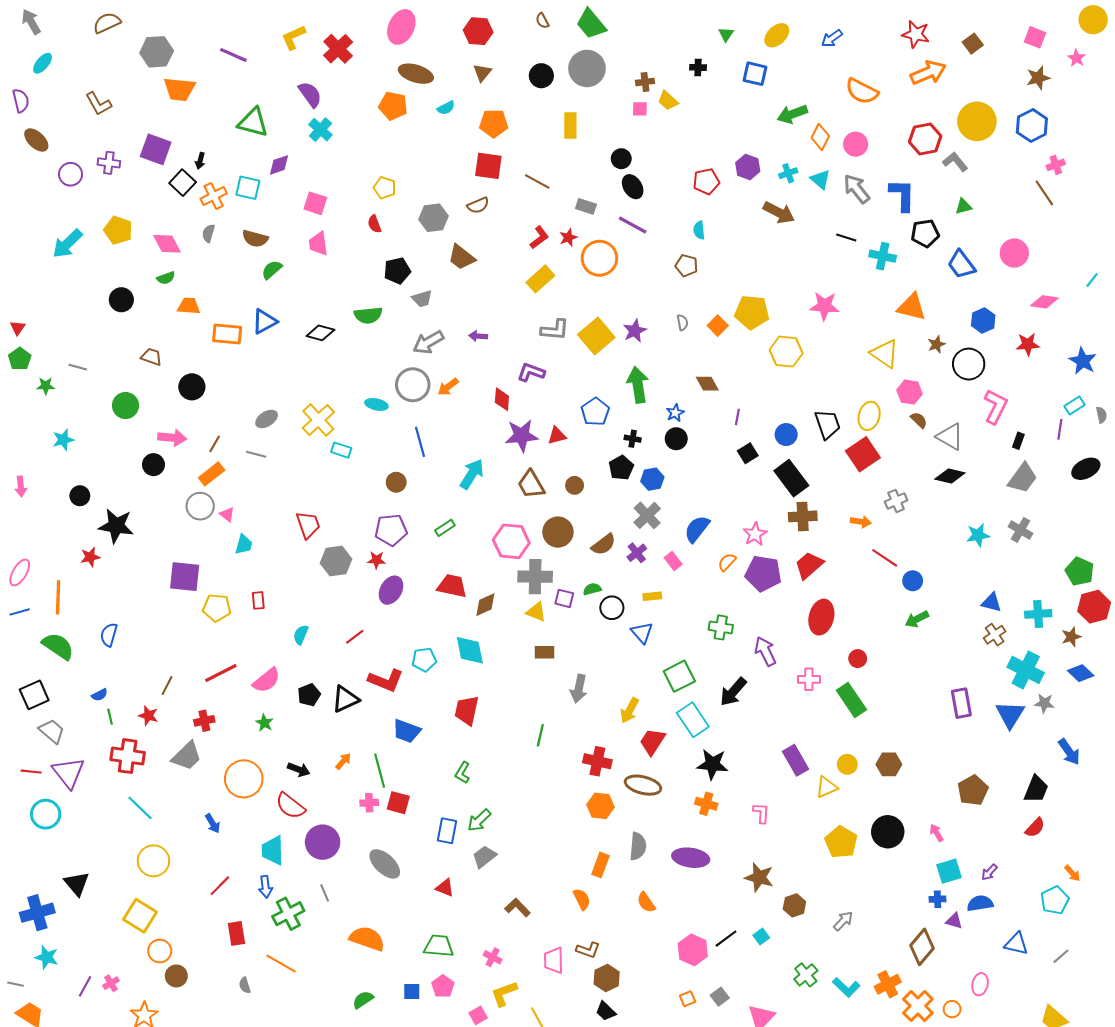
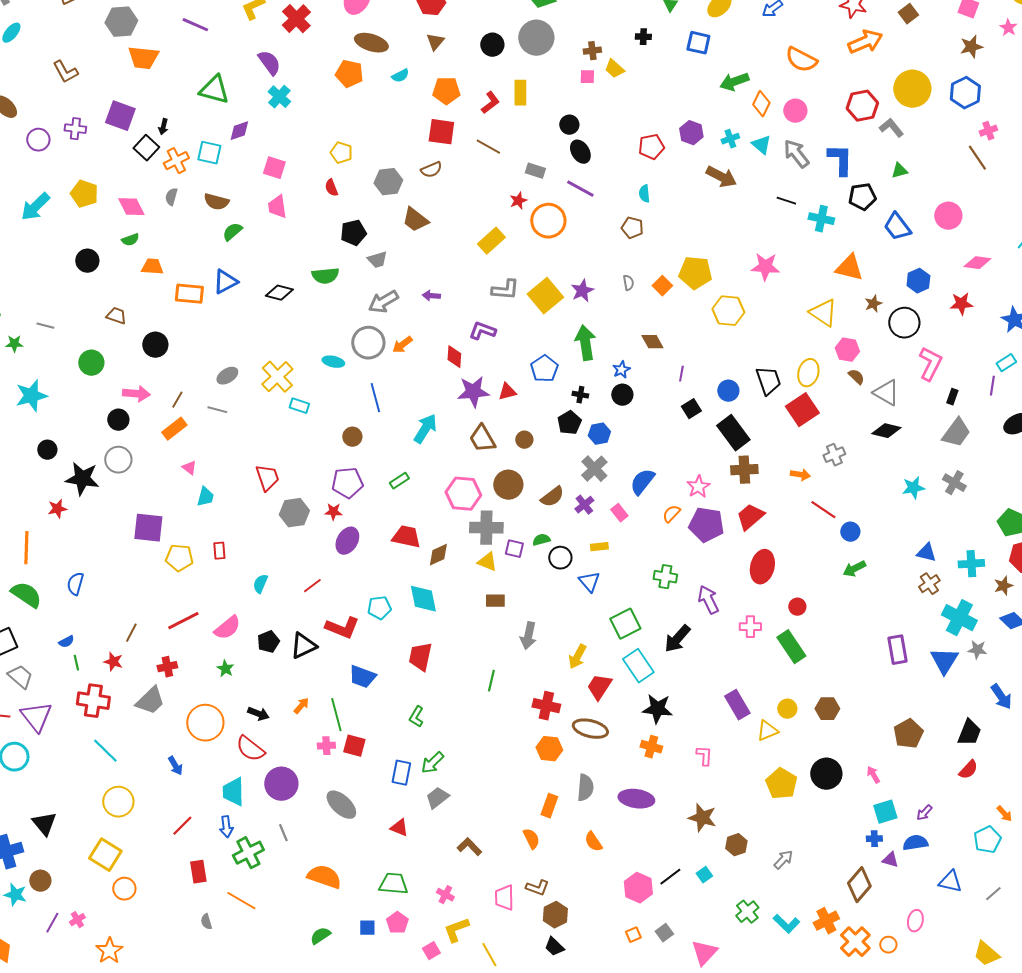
red L-shape: (539, 237) -> (490, 103), moved
cyan star: (63, 440) -> (31, 396), size x1.5
gray circle: (200, 506) -> (118, 460), moved
brown circle: (176, 976) -> (40, 881), moved

